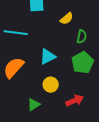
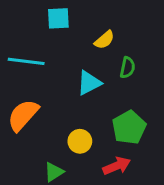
cyan triangle: (48, 57) -> (89, 83), moved
green pentagon: (83, 63) -> (129, 127), moved

